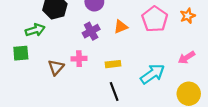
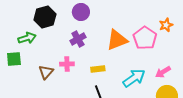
pink pentagon: (155, 19) -> (145, 38), moved
orange triangle: (121, 27) -> (117, 40), moved, size x1.6
pink arrow: (187, 57) -> (163, 72), moved

